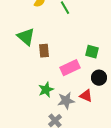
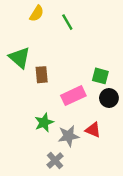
black circle: (99, 78) -> (109, 98), moved

